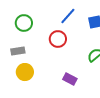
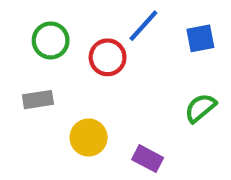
red circle: (58, 39) -> (108, 57), moved
yellow circle: (25, 72) -> (89, 137), moved

